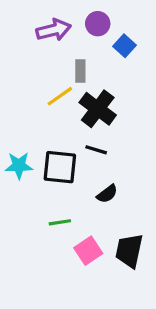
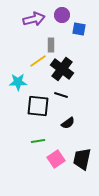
blue square: (125, 46) -> (79, 29), turned -32
cyan star: (19, 166) -> (18, 82), moved

